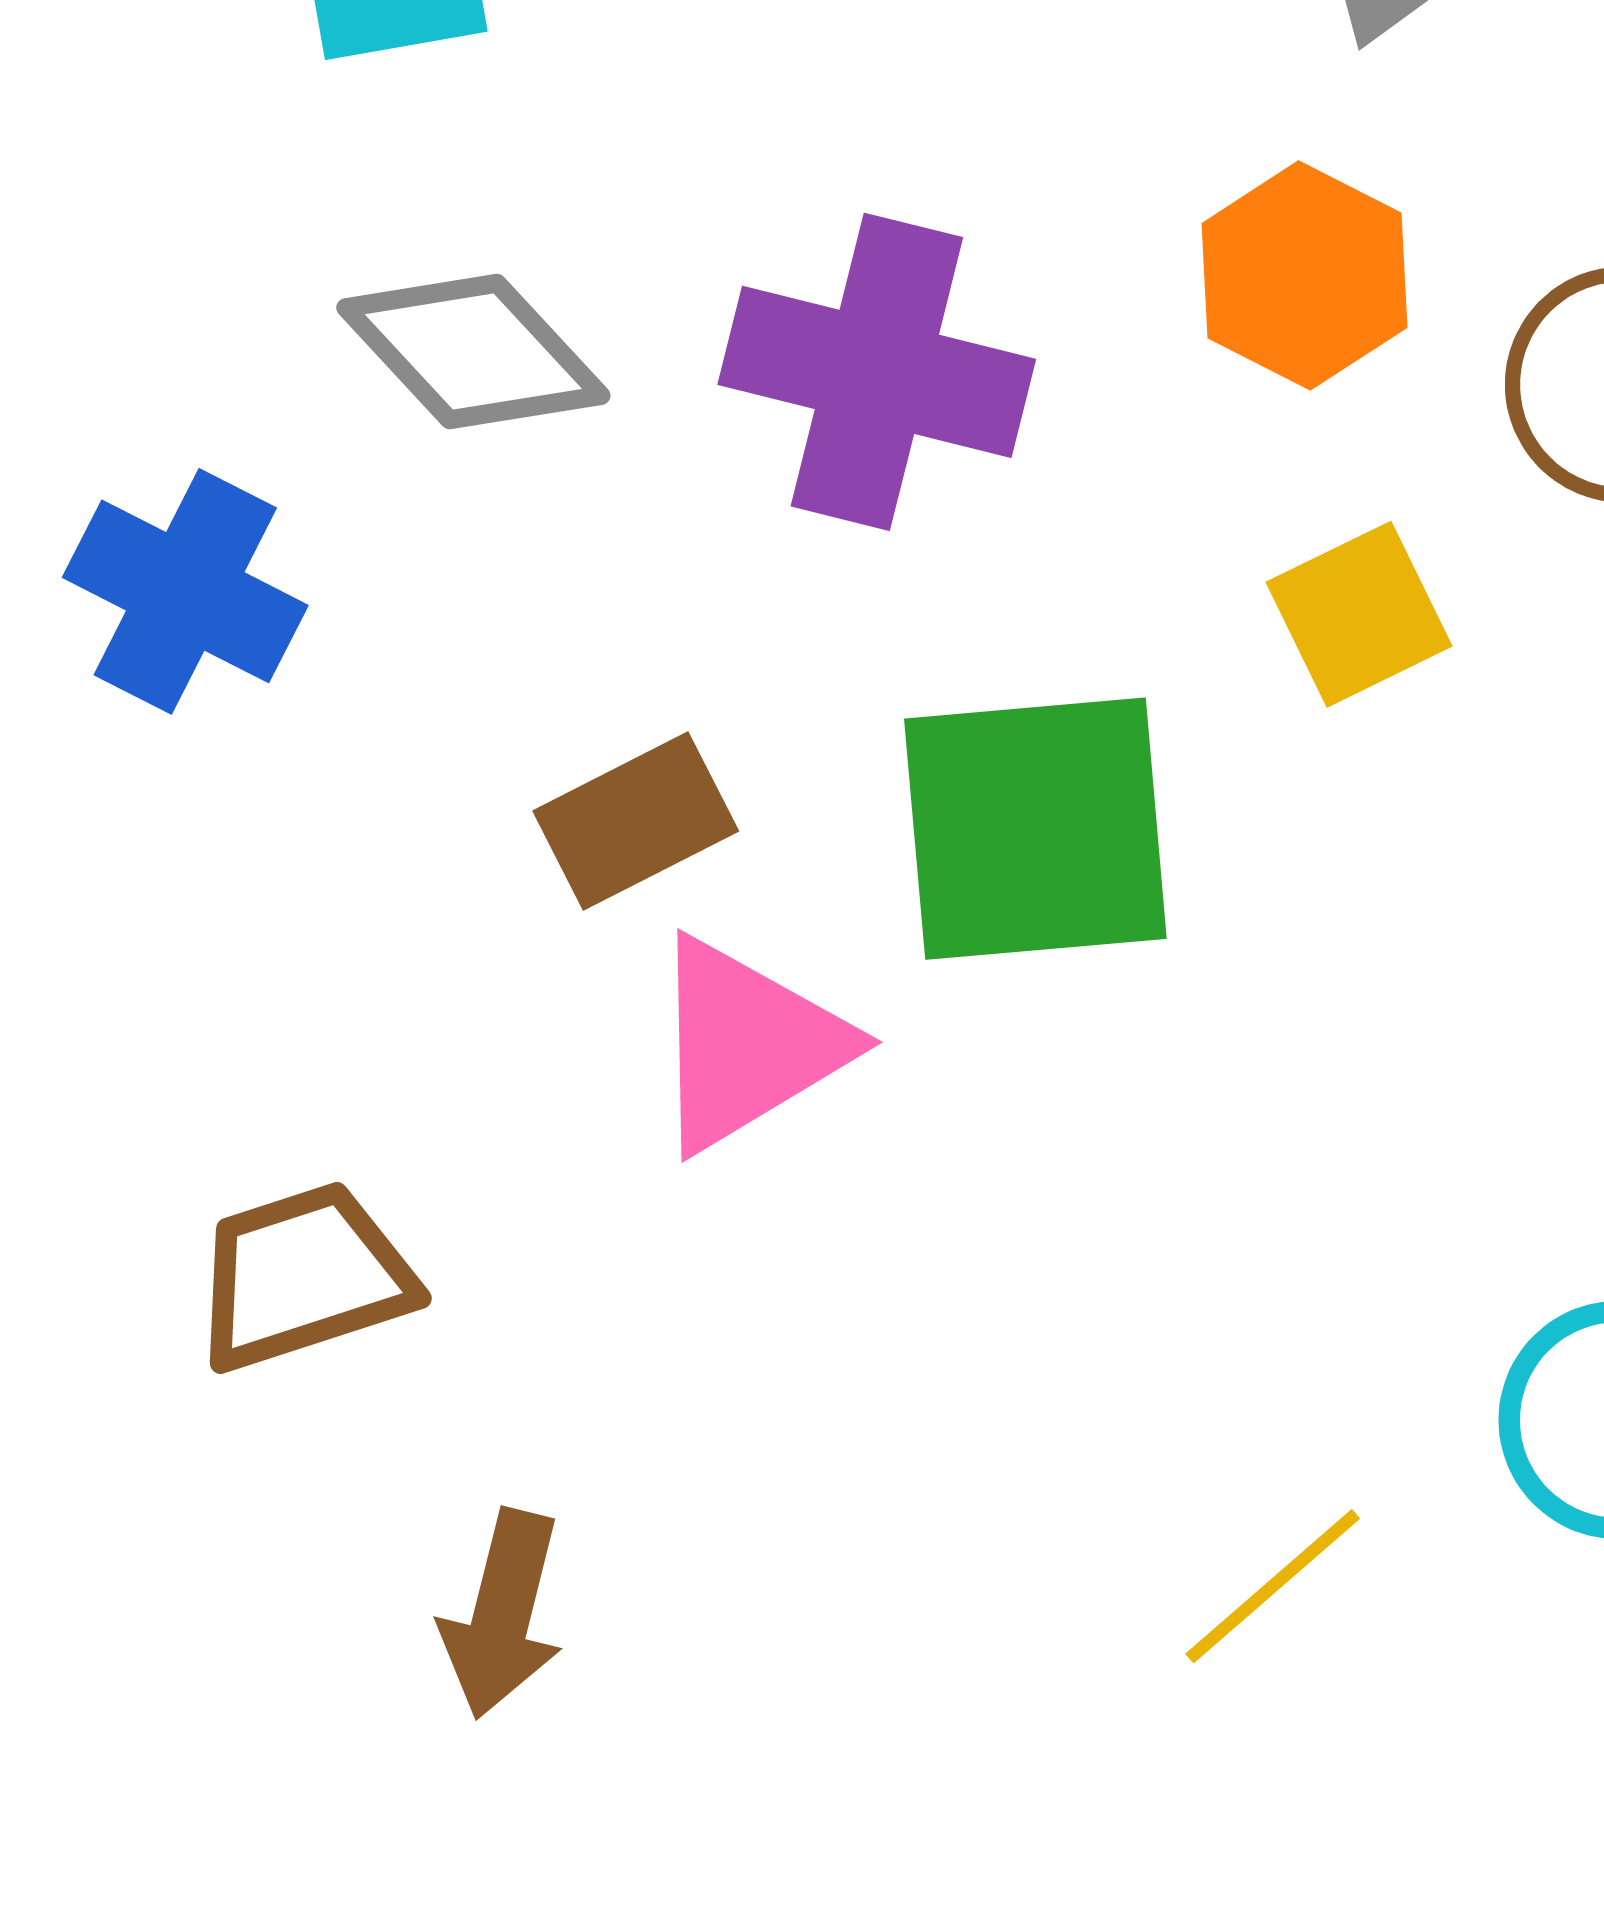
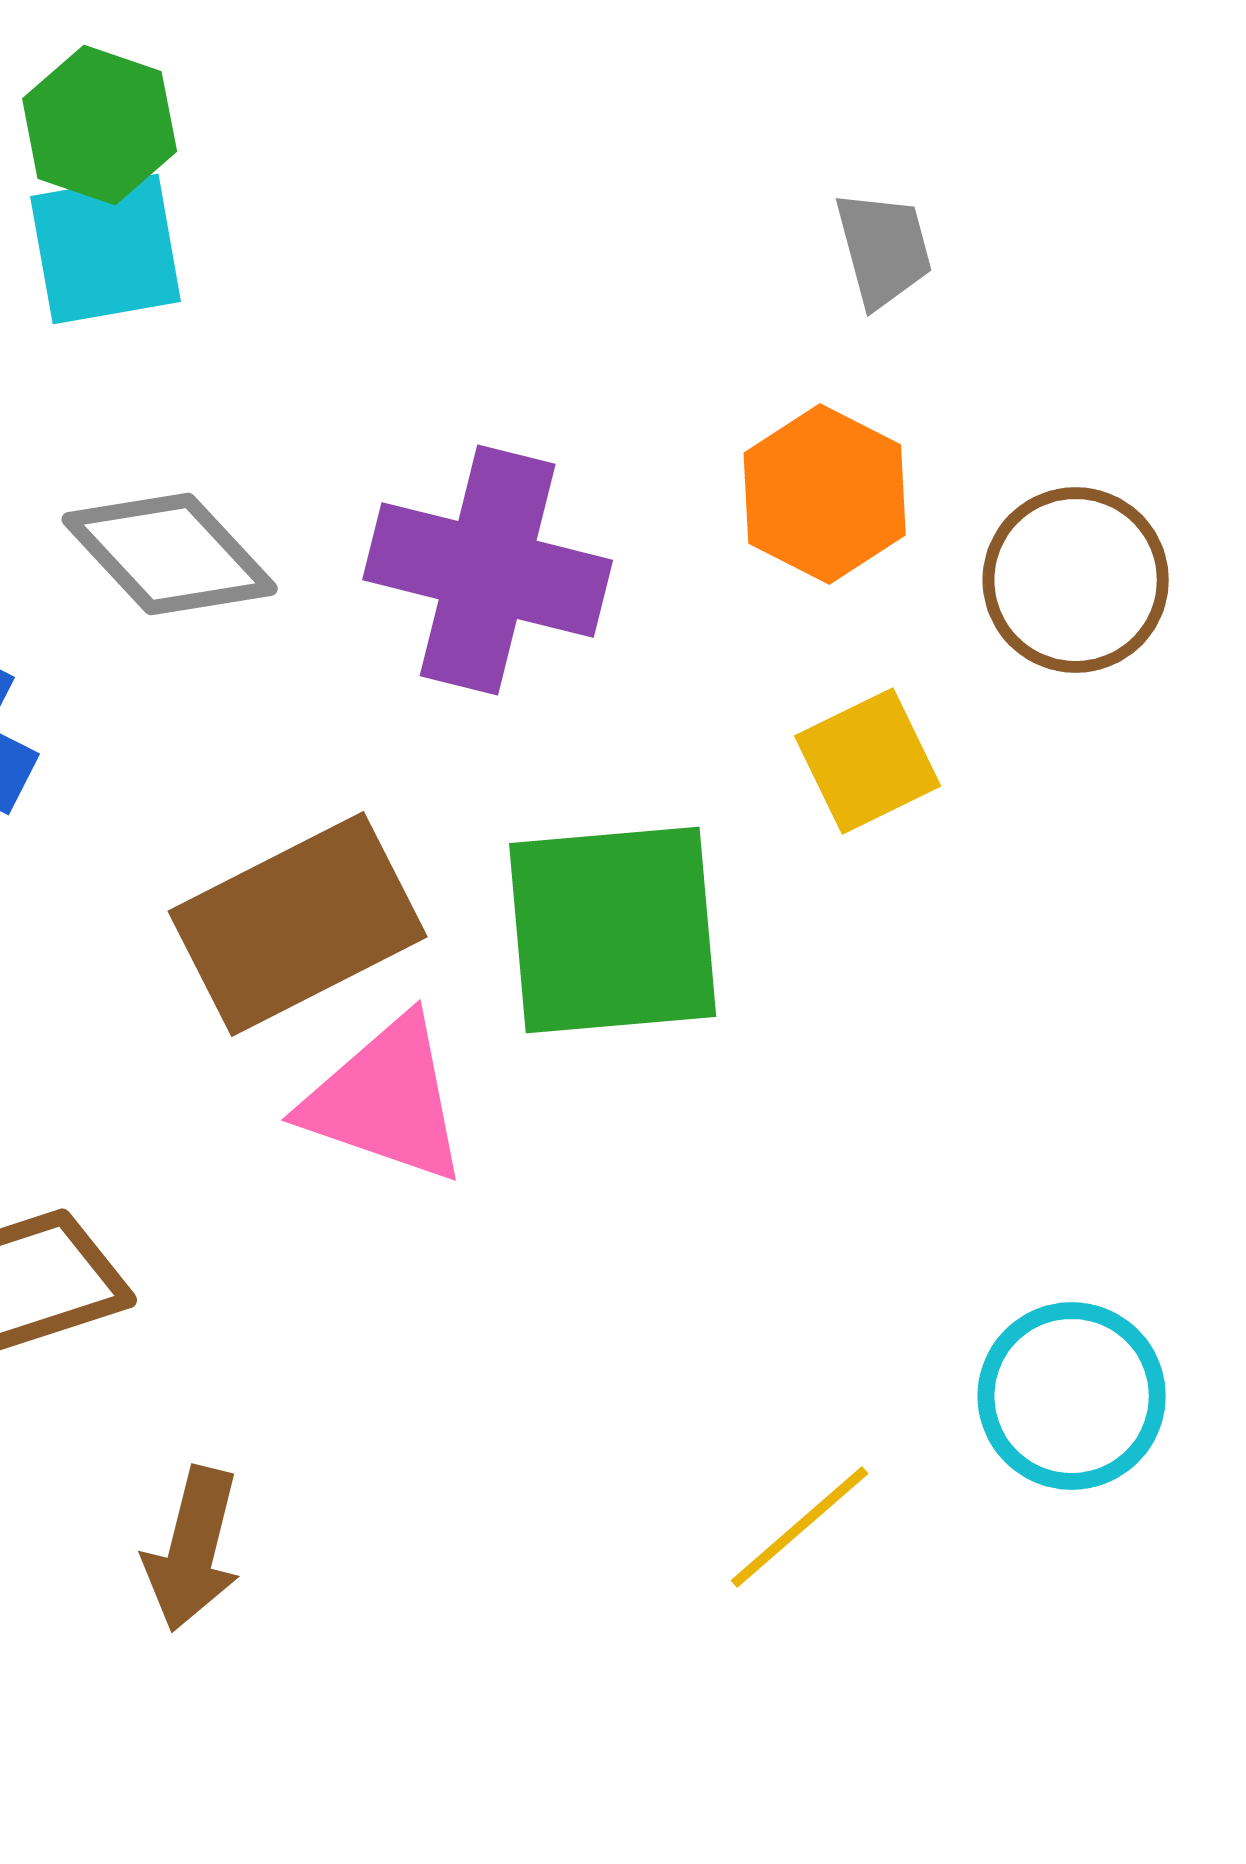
brown rectangle: (636, 821) -> (298, 924), size x1.6
pink triangle: (747, 1044) -> (386, 1100), turned 50

